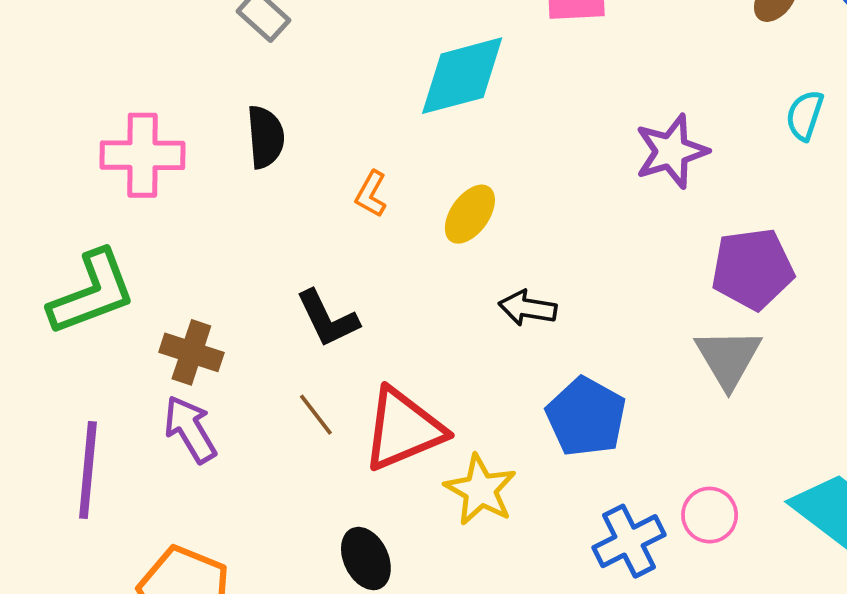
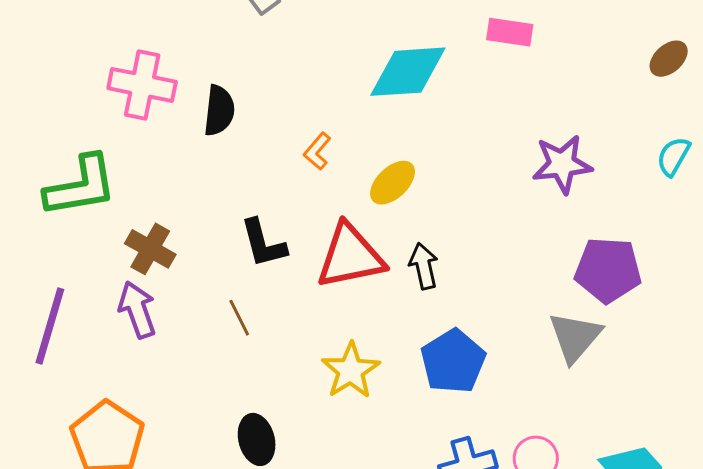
black semicircle: (266, 137) -> (219, 111), moved
black arrow: (528, 308) -> (424, 266), turned 57
red triangle: (403, 429) -> (350, 256), moved
yellow star: (480, 490) -> (351, 371), moved

